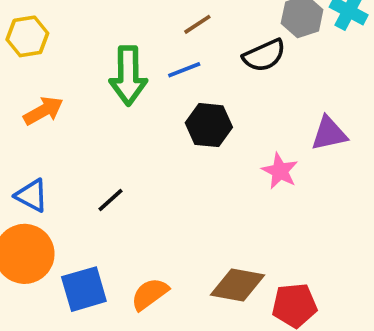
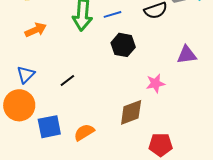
pink star: (280, 171) -> (155, 83), moved, turned 30
blue triangle: (32, 196) -> (26, 75), turned 42
brown diamond: (237, 285) -> (131, 112), moved, turned -36

